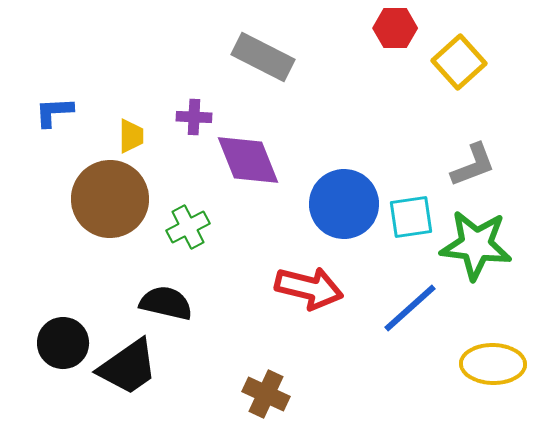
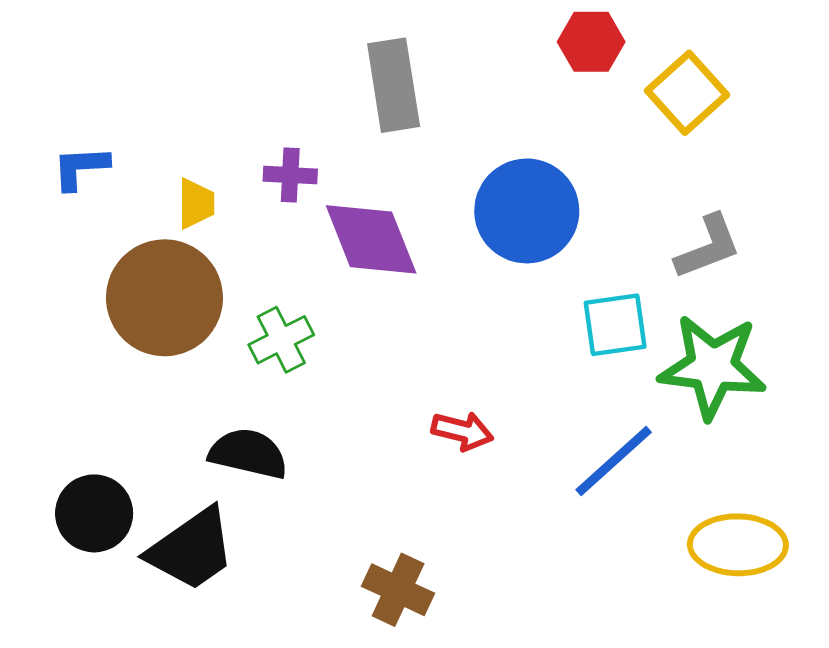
gray rectangle: (263, 57) -> (394, 85), turned 54
blue circle: (344, 204) -> (527, 211), moved
red arrow: (309, 288) -> (462, 431), size x0.6

